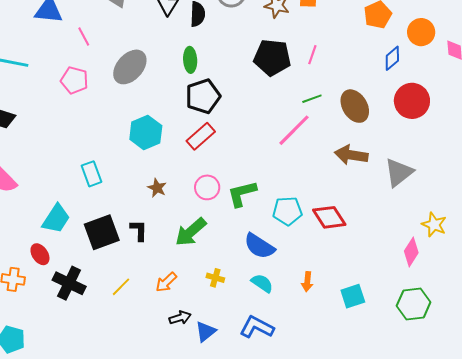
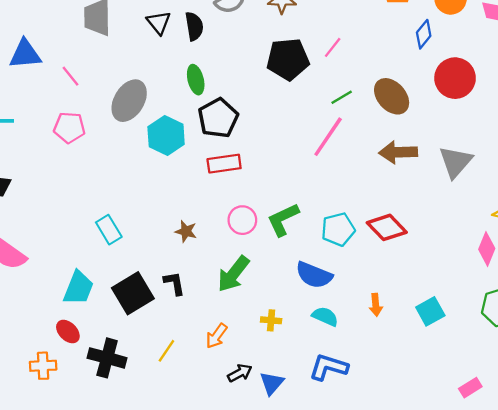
pink line: (312, 55) -> (333, 47), turned 30
cyan hexagon: (146, 133) -> (166, 136), moved
red rectangle: (201, 136) -> (224, 164), turned 44

